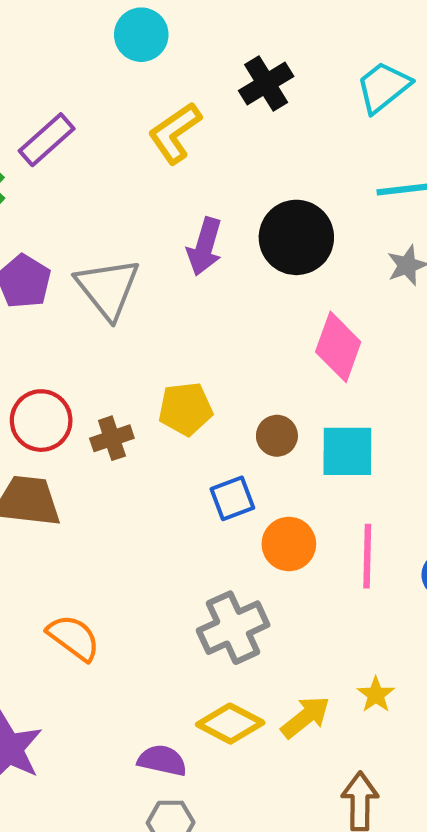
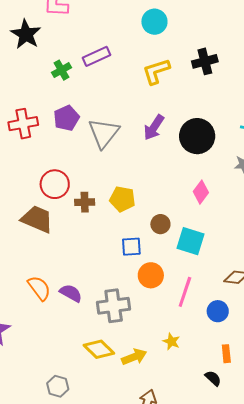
pink diamond: (338, 347) -> (201, 192), size x0.7
yellow star: (376, 695) -> (171, 342), moved, turned -30
purple semicircle: (162, 760) -> (71, 293), moved

